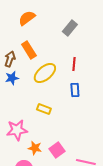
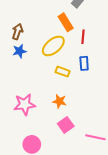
orange rectangle: (29, 50) -> (66, 22), moved
yellow rectangle: (44, 109) -> (63, 72), moved
orange star: (35, 148) -> (59, 101), moved

